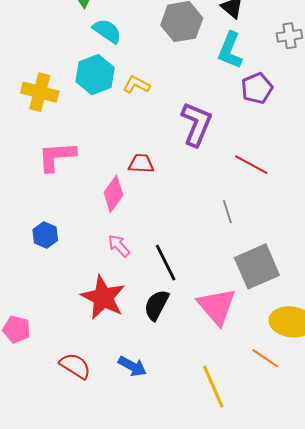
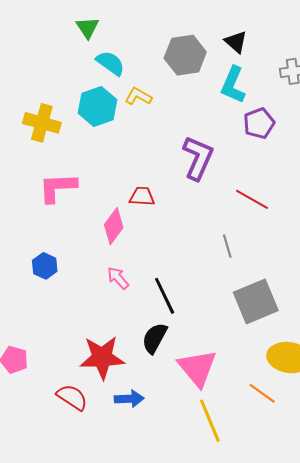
yellow L-shape: (137, 85) -> (138, 96), moved
red star: (103, 297) -> (102, 357), moved, turned -30
pink triangle: (217, 306) -> (197, 368), moved
blue arrow: (132, 366) -> (129, 399), turned -32

